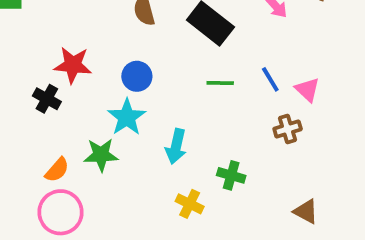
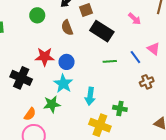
red star: (73, 65) -> (45, 57), moved
pink triangle: (307, 90) -> (154, 49), moved
black cross: (47, 99) -> (21, 78), size x1.5
yellow cross: (190, 204) -> (100, 125), size x1.5

